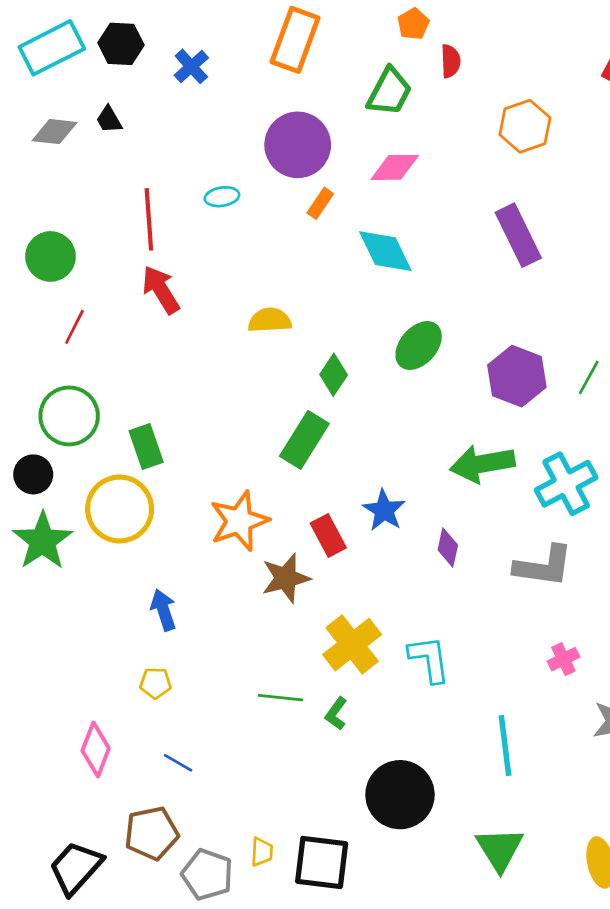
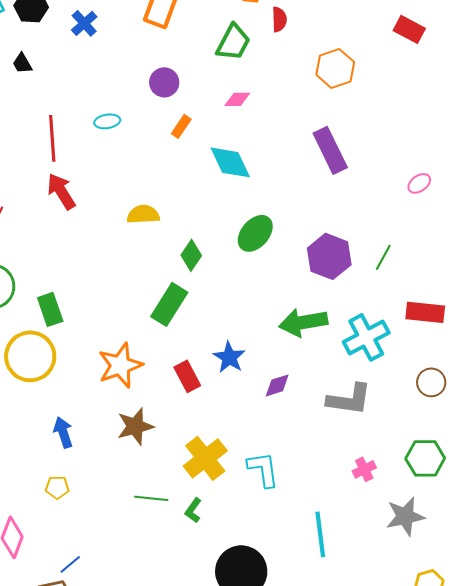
purple circle: (298, 145) -> (164, 82), size x0.6
pink diamond: (395, 167) -> (237, 99), size x0.7
purple diamond: (448, 548) -> (277, 385), turned 60
brown star: (286, 578) -> (135, 426), moved
blue line: (178, 763) -> (70, 564), moved, turned -70

